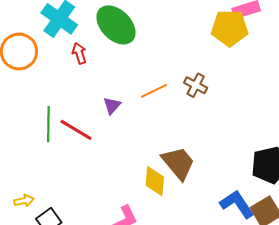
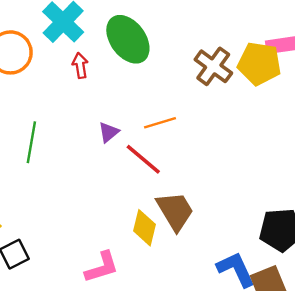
brown cross: (196, 85) -> (213, 66), moved, size x1.4
red line: (76, 130) -> (143, 159), moved

